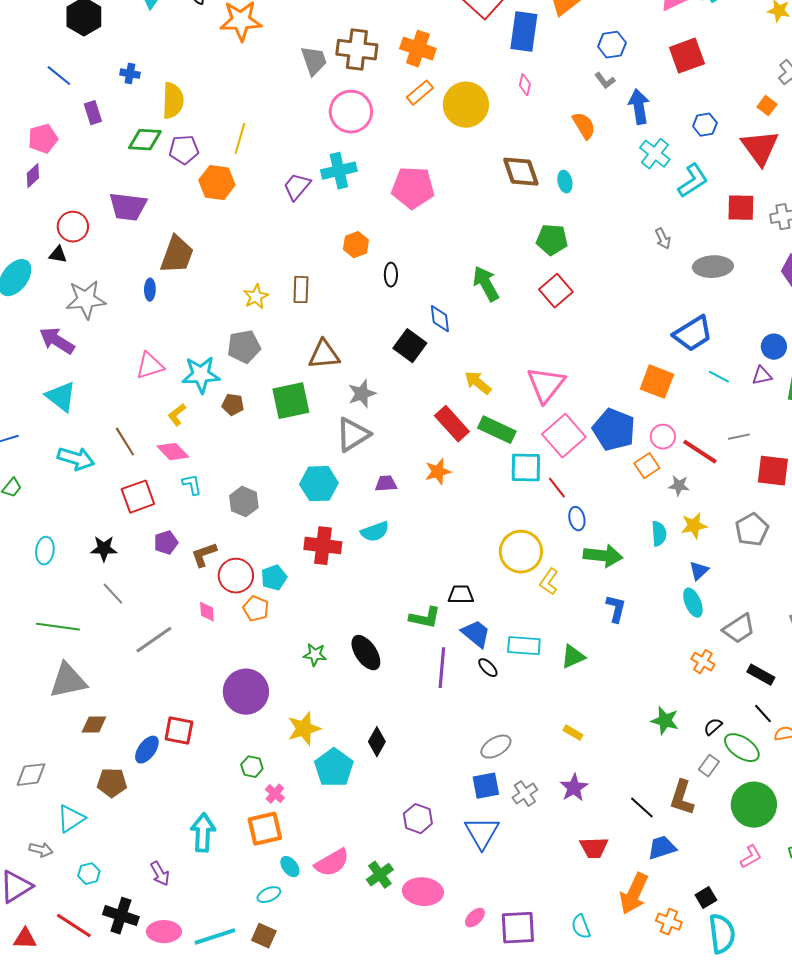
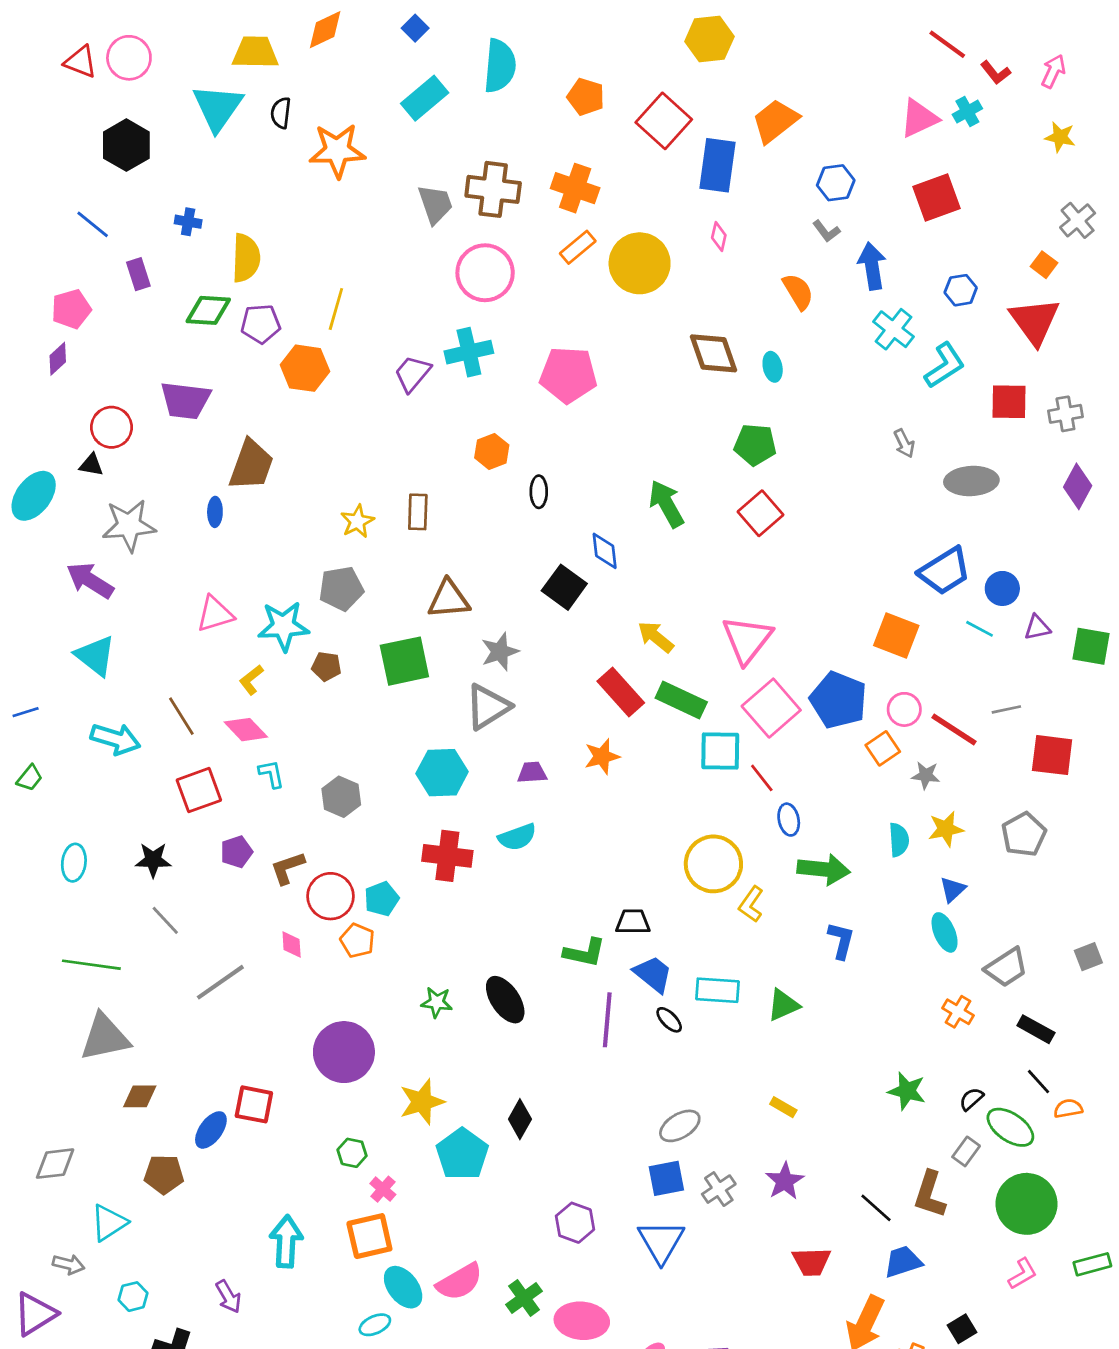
blue circle: (774, 347) -> (1002, 588), moved
cyan ellipse: (290, 867) -> (403, 1287), size x1.5

